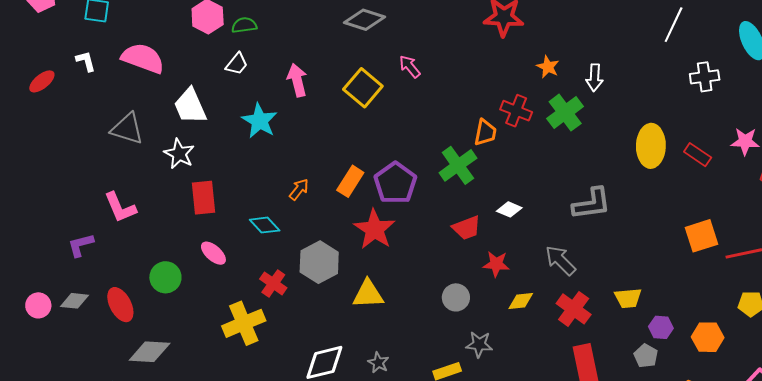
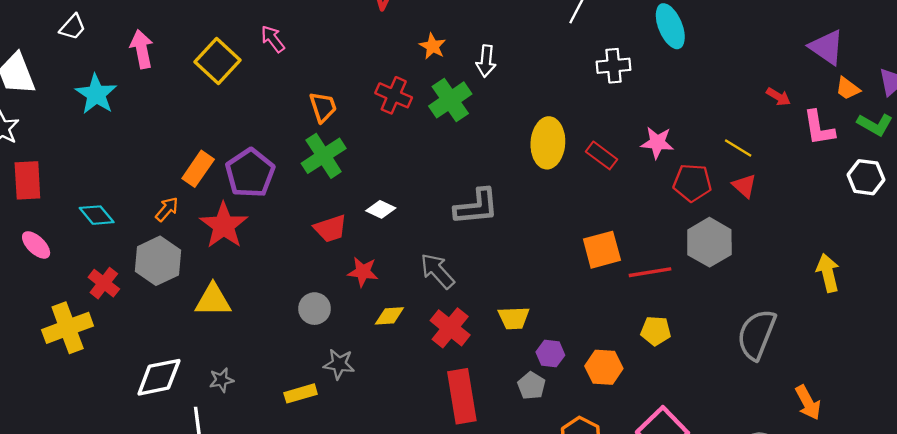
orange trapezoid: (485, 132) -> (323, 107), moved, turned -32
orange arrow: (299, 189) -> (167, 209), moved
gray star: (378, 363) -> (221, 380), turned 30

